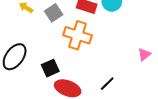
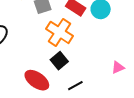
black square: (50, 68) -> (59, 61), moved, turned -30

